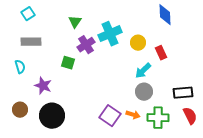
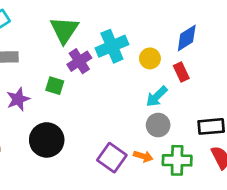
blue diamond: (165, 15) -> (187, 38), moved, turned 60
green triangle: (75, 22) -> (64, 30), size x1.6
purple star: (43, 86) -> (18, 99), moved, turned 30
black circle: (52, 116) -> (47, 140), moved

